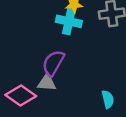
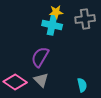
gray triangle: (47, 82) -> (41, 80), moved, turned 42

